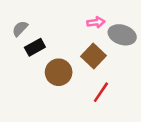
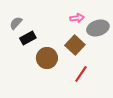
gray ellipse: (122, 35) -> (98, 28), turned -35

